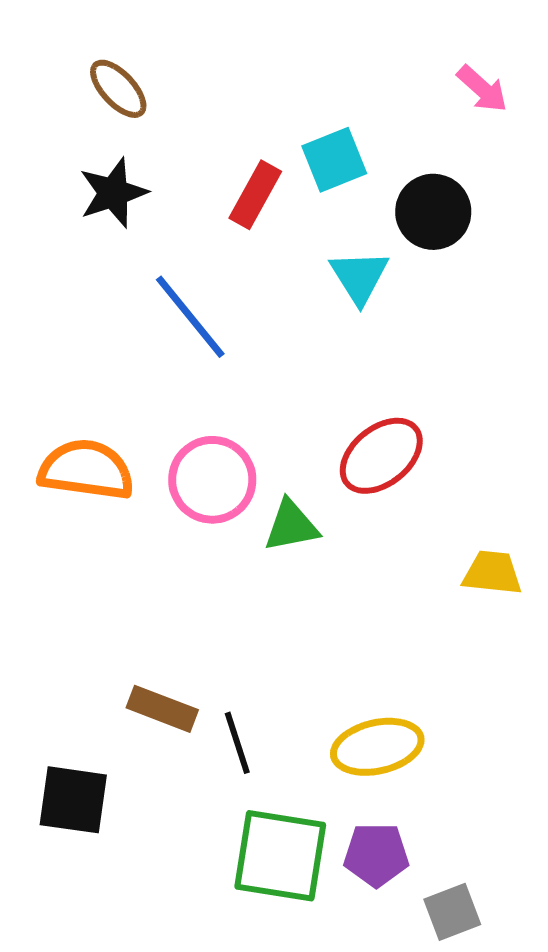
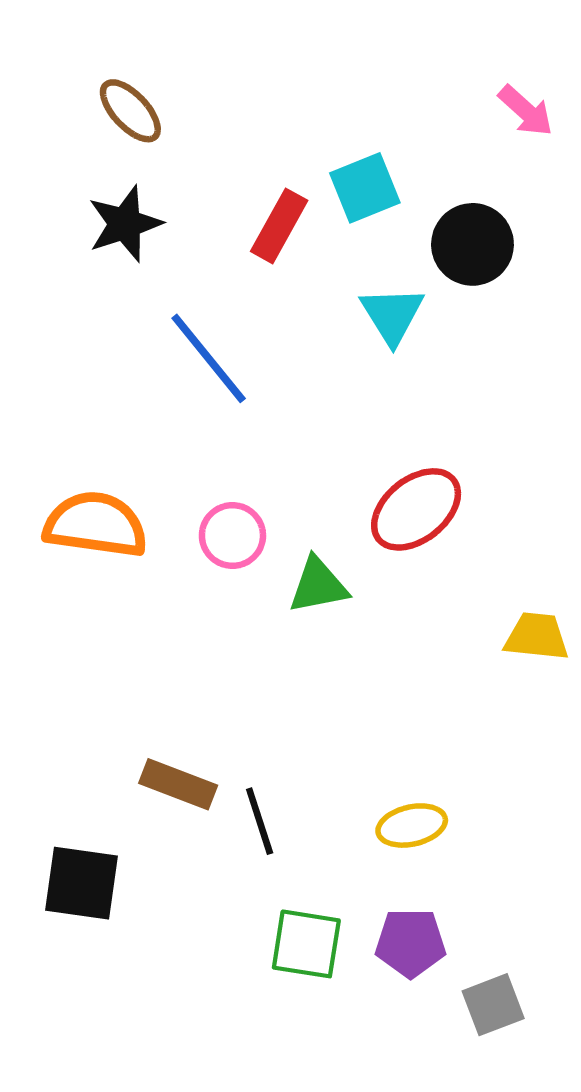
pink circle: (212, 480) -> (232, 535), size x0.7
yellow ellipse: (377, 747) -> (412, 826), size x0.7
green square: (280, 856) -> (306, 944), size x0.7

